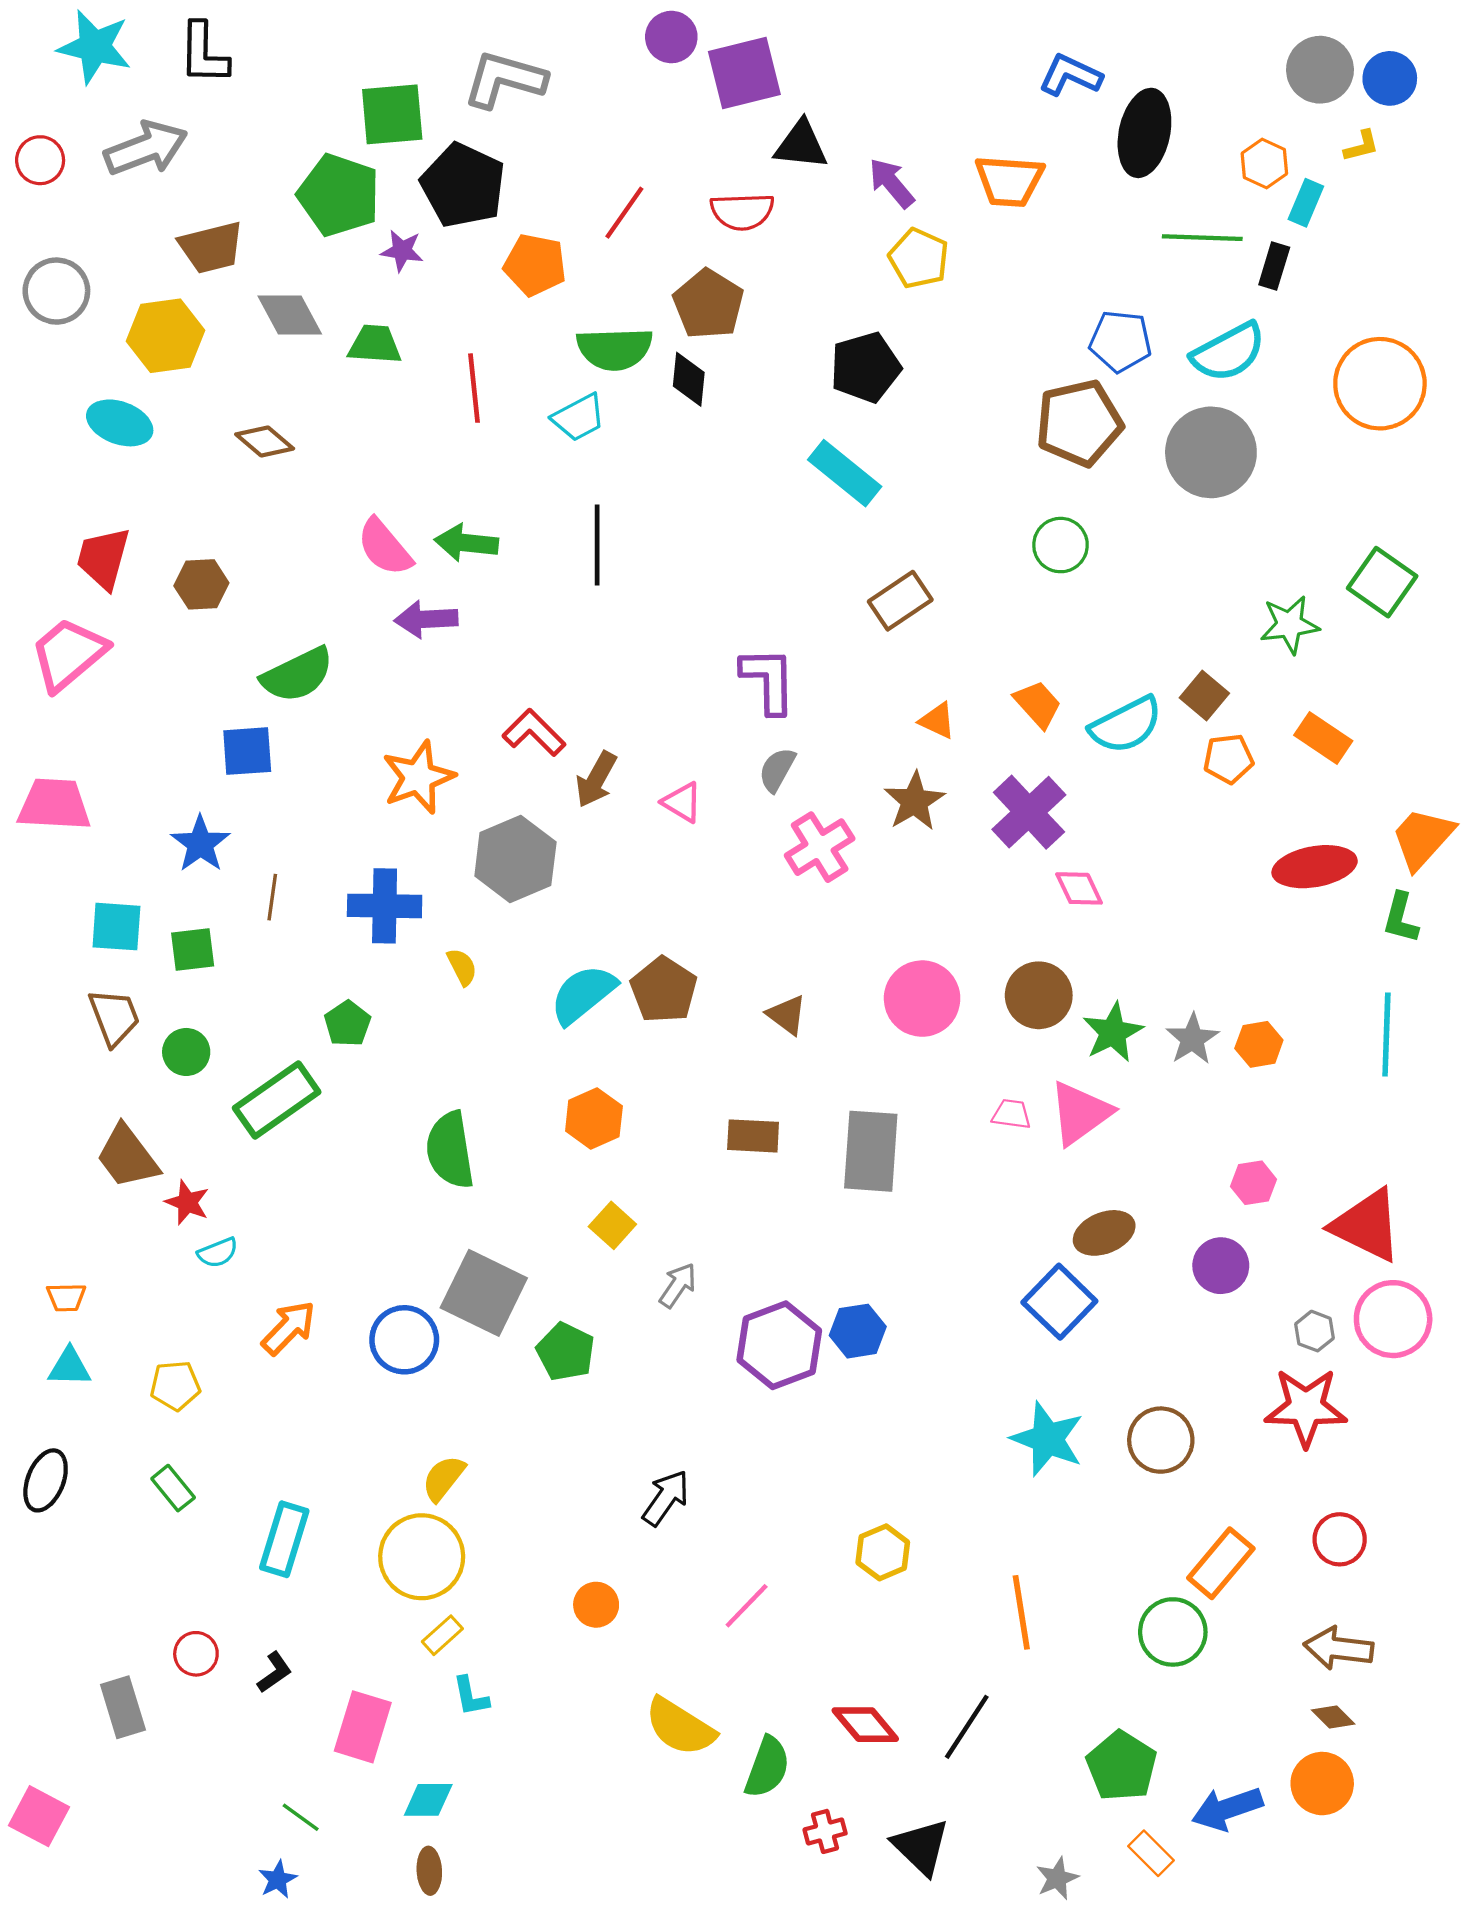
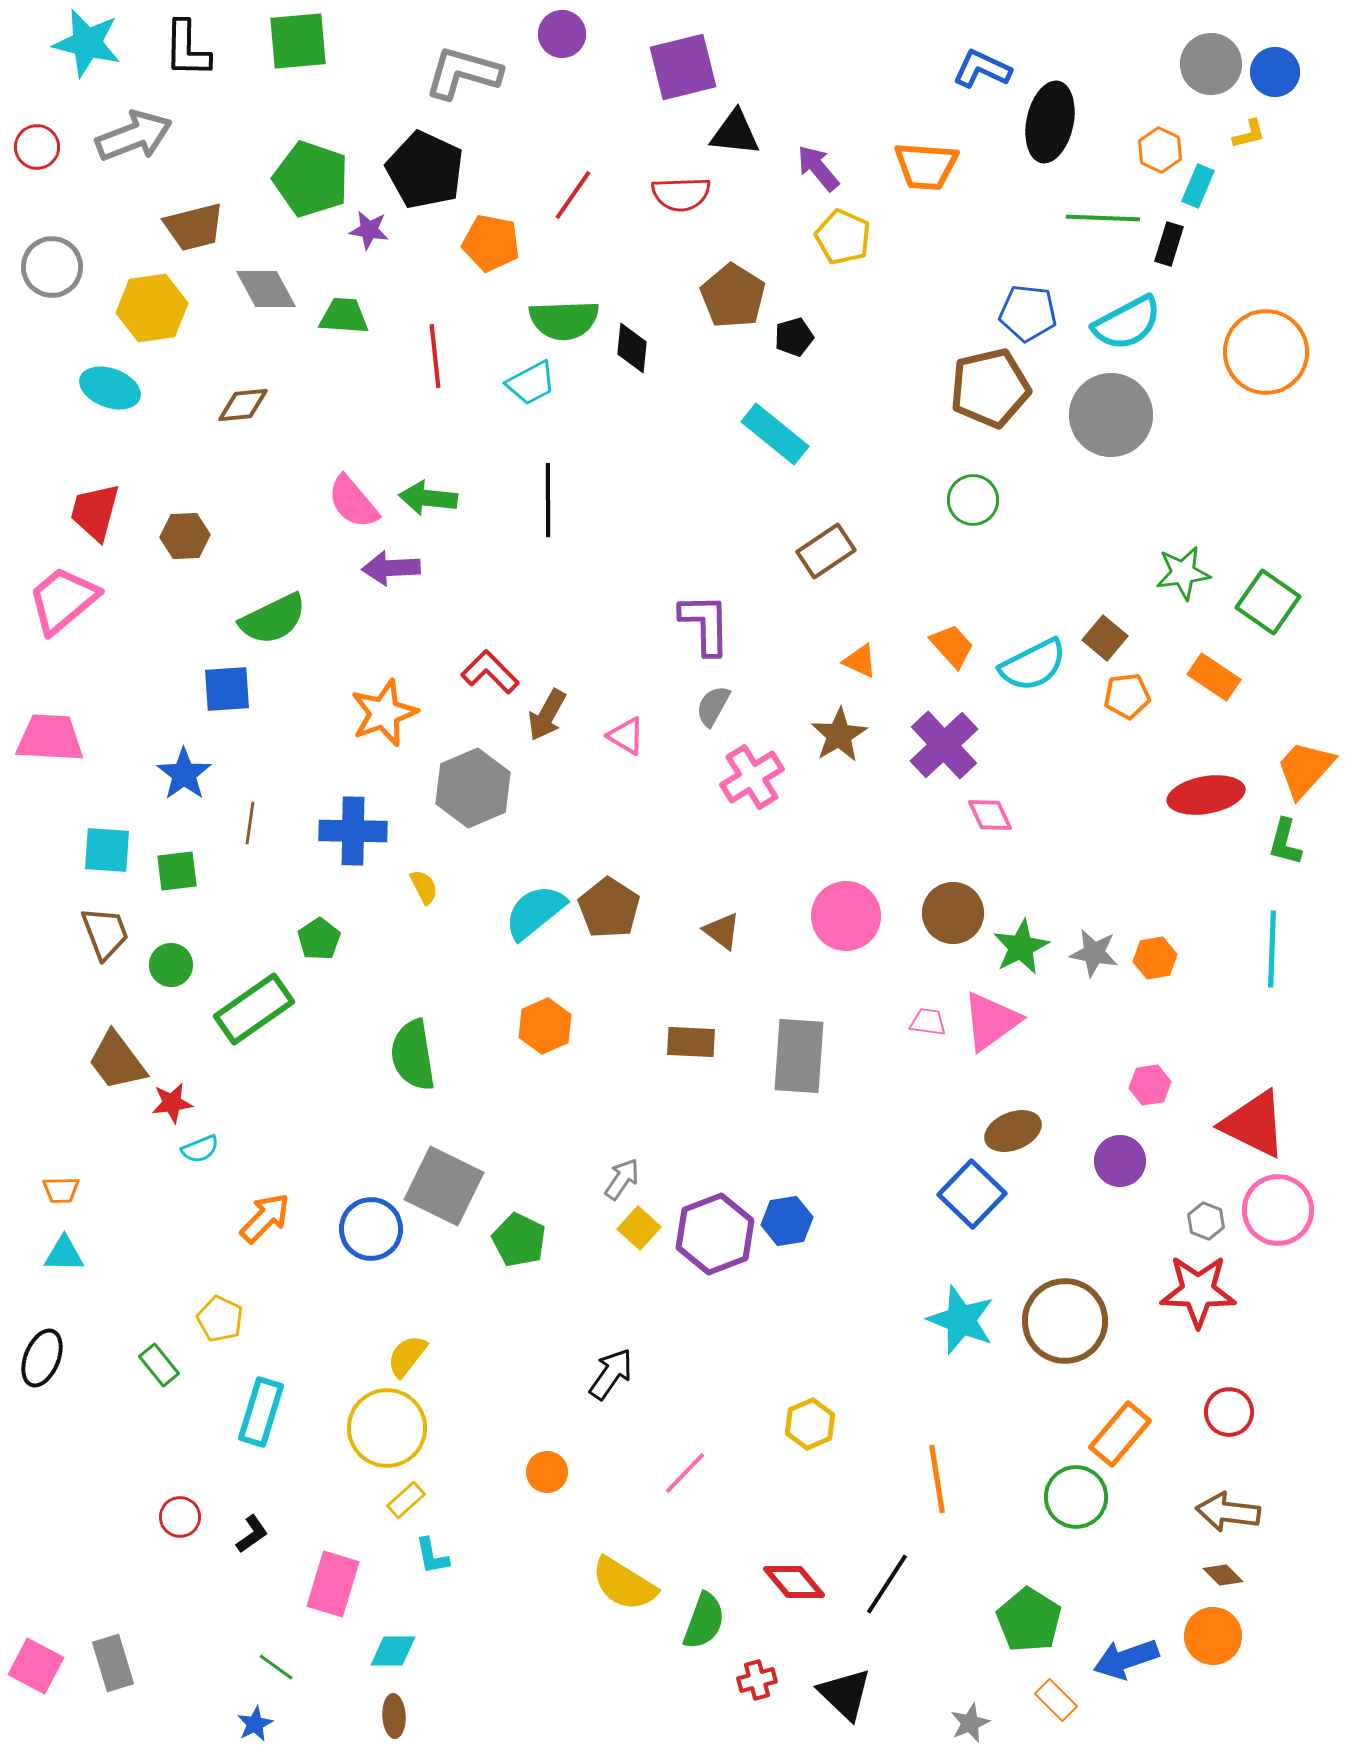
purple circle: (671, 37) -> (562, 34), moved
green square: (392, 114) -> (298, 41), moved
brown pentagon: (708, 304) -> (733, 296), moved
black pentagon: (865, 367) -> (794, 337), size x0.6
brown diamond: (265, 441) -> (243, 405), turned -46
green square: (1382, 582) -> (1268, 602), moved
gray star: (1192, 1039) -> (1094, 953), turned -30
red star: (187, 1202) -> (172, 1103), turned -30
yellow square: (612, 1225) -> (639, 1228), moved
yellow pentagon: (175, 1386) -> (220, 1319), moved, turned 30
brown circle: (1161, 1440) -> (1065, 1321), size x1.4
gray rectangle: (123, 1707) -> (113, 1663), moved

